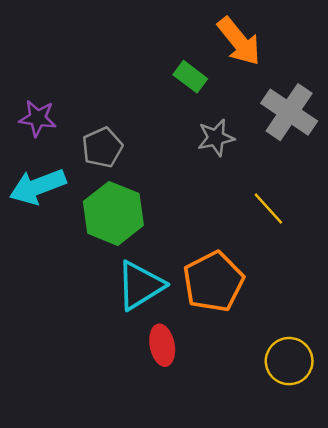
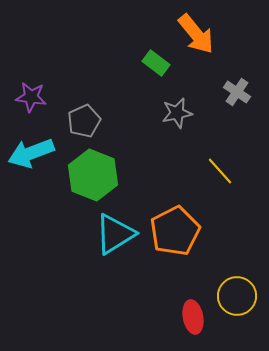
gray cross: (289, 112) -> (237, 92), size x0.6
red ellipse: (162, 345) -> (193, 317), moved

